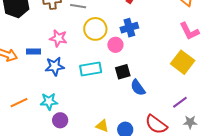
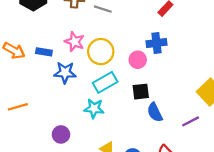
yellow circle: (95, 29) -> (101, 52), moved
cyan rectangle: (91, 69) -> (105, 82), turned -30
cyan star: (49, 101) -> (94, 108), moved
purple line: (180, 102) -> (190, 121), moved

